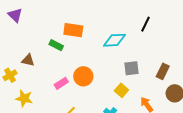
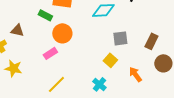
orange circle: (83, 76) -> (62, 33), moved

